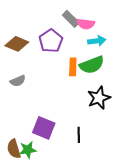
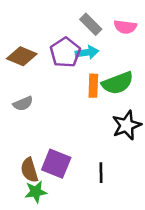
pink semicircle: (86, 24) -> (125, 27), moved
cyan arrow: (97, 41) -> (87, 52), moved
brown semicircle: (14, 149) -> (29, 170), moved

